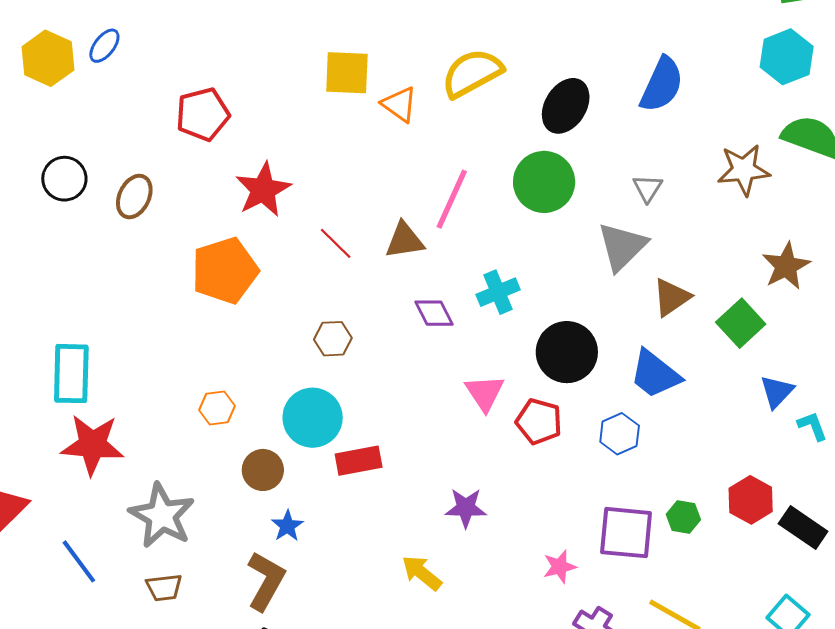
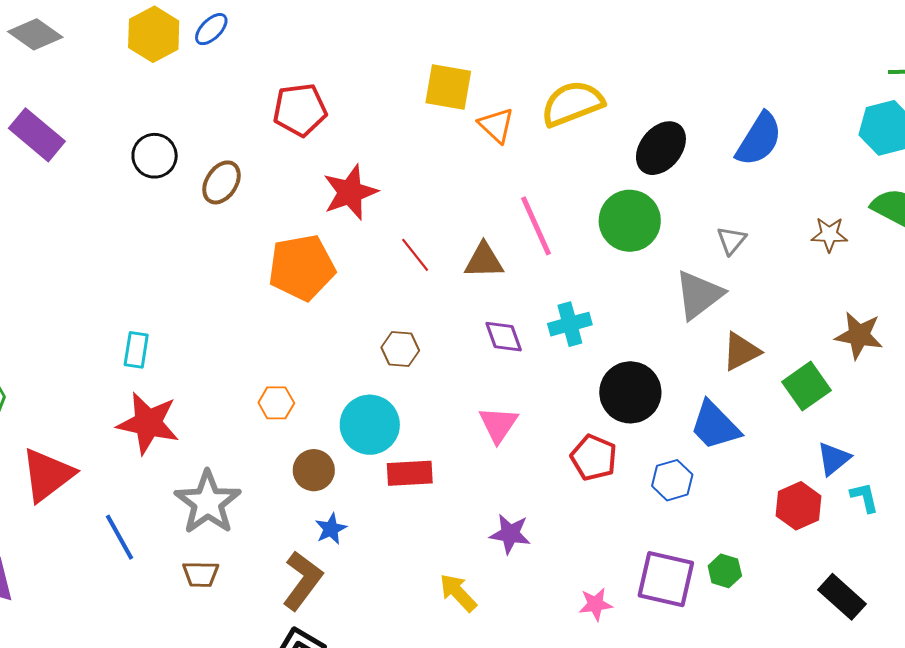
brown star: (744, 170) -> (829, 234), size x0.7
pink line: (452, 199) -> (536, 226), turned -56
brown star: (786, 266) -> (859, 335), turned 30
cyan rectangle: (71, 374) -> (136, 350), size x0.6
pink triangle: (485, 393) -> (498, 424), moved
red hexagon: (751, 500) -> (798, 506), moved

